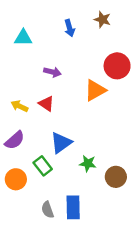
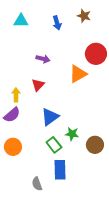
cyan triangle: (23, 38) -> (21, 21), moved
red triangle: (46, 104) -> (38, 85), turned 40
yellow arrow: (20, 106) -> (16, 95), moved, turned 64
green rectangle: (43, 166) -> (54, 145), moved
gray semicircle: (48, 210) -> (37, 184), moved

